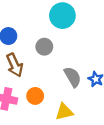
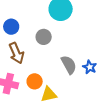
yellow triangle: (64, 112) -> (49, 94), moved

